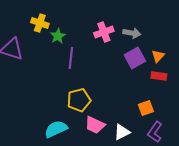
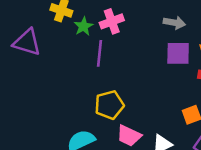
pink cross: (104, 32) -> (112, 21), moved
purple square: (135, 58) -> (178, 53), turned 30

